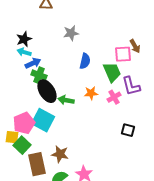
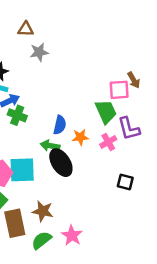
gray star: (71, 33) -> (39, 52), moved
blue semicircle: (85, 61) -> (60, 125), moved
black ellipse: (47, 91) -> (61, 163), moved
cyan square: (43, 120) -> (22, 170), turned -30

